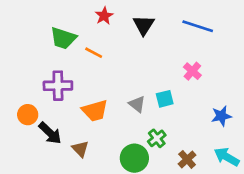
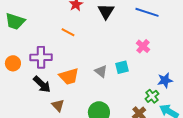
green trapezoid: (63, 38) -> (15, 21), moved
orange circle: (28, 115) -> (13, 63), moved
black arrow: (50, 133) -> (42, 84), moved
green cross: (157, 138) -> (152, 96), moved

